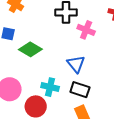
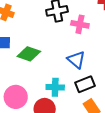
black rectangle: (80, 90) -> (85, 84), turned -30

